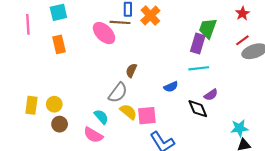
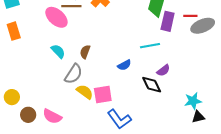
red line: (242, 40) -> (190, 16), turned 40
purple rectangle: (198, 44) -> (168, 21), moved
yellow circle: (54, 104) -> (12, 97), moved
cyan semicircle: (101, 117) -> (58, 51), moved
brown circle: (60, 124) -> (28, 115), moved

